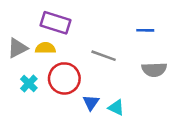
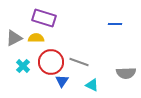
gray line: (104, 56) -> (79, 62), moved
gray semicircle: (154, 70) -> (126, 73), moved
blue triangle: (91, 103) -> (62, 81), moved

